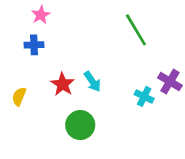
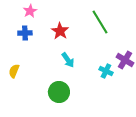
red star: (63, 84) -> (60, 31), moved

